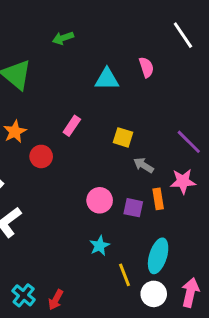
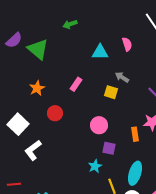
red circle: (41, 156) -> (55, 113), moved
gray arrow: (143, 165) -> (122, 77), moved
pink circle: (100, 200) -> (99, 125), moved
purple square: (133, 208) -> (109, 148), moved

